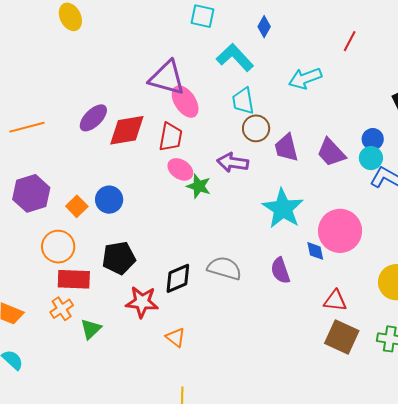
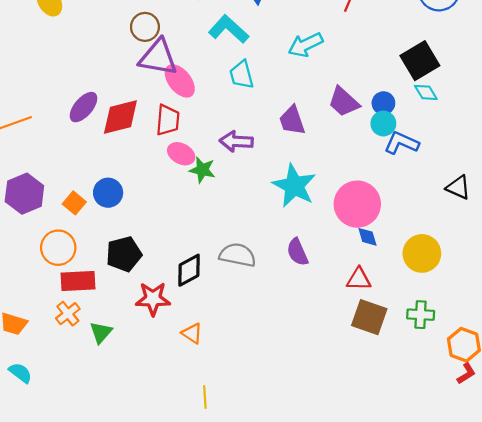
brown circle: (256, 128) -> (145, 27), moved
purple trapezoid: (331, 152) -> (344, 102), moved
blue diamond: (315, 251) -> (367, 237), moved

